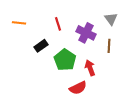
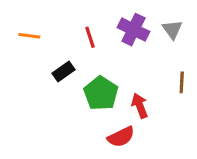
purple cross: (86, 33) -> (133, 30), moved
brown line: (109, 46) -> (182, 82), moved

